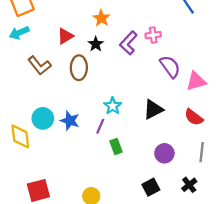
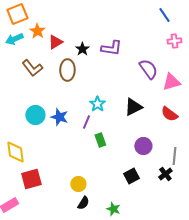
orange star: (101, 18) -> (37, 31), moved
pink cross: (153, 35) -> (174, 41), moved
purple L-shape: (128, 43) -> (111, 48), turned -125
yellow diamond: (20, 136) -> (15, 152), moved
gray line: (202, 152) -> (174, 156), moved

